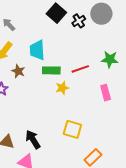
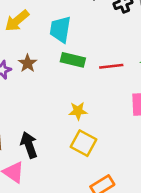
brown star: (18, 71) -> (28, 63), moved
yellow star: (62, 88) -> (78, 111), moved

